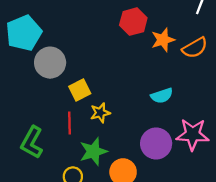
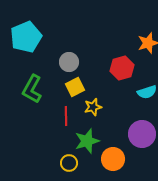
red hexagon: (133, 22) -> (122, 68), moved
gray circle: (50, 63) -> (69, 62), moved, size x0.7
green L-shape: (32, 142) -> (32, 89), moved

